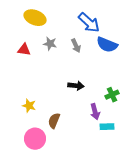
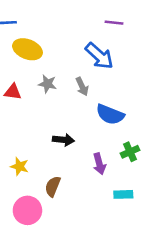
blue semicircle: (107, 45) -> (110, 115), moved
black arrow: (76, 86) -> (63, 140), moved
purple arrow: (95, 112) -> (99, 164), moved

